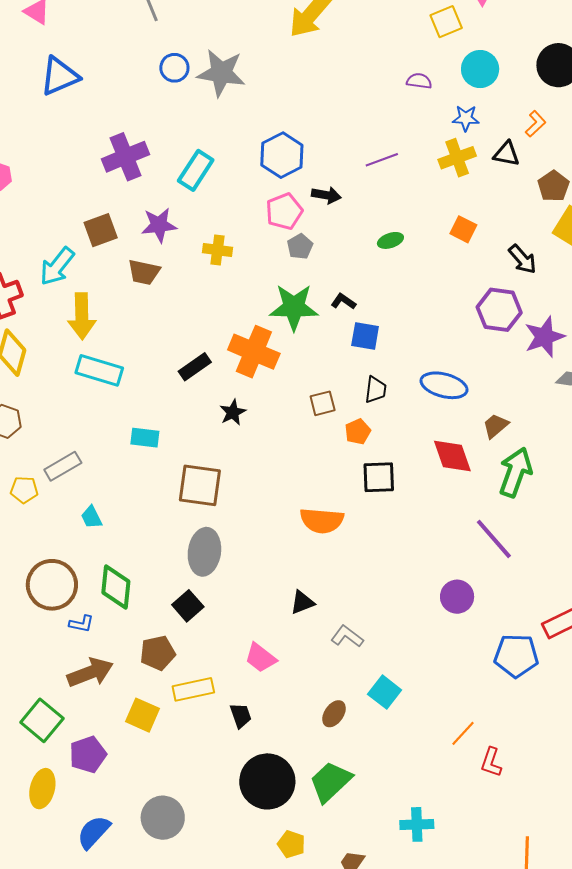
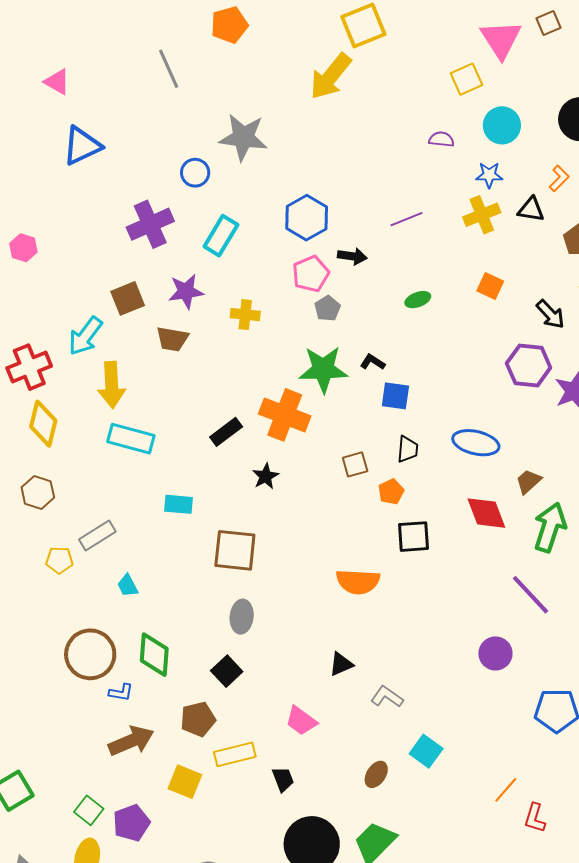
blue circle: (174, 68) -> (195, 173), moved
gray ellipse: (204, 552) -> (242, 617), size x0.7
green square: (42, 720) -> (89, 810), moved, size x0.7

